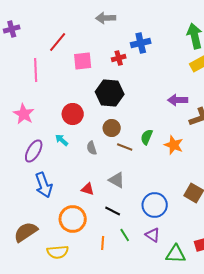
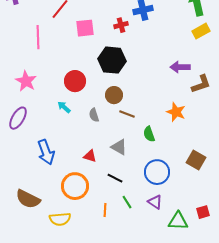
green semicircle: (147, 137) -> (149, 134), moved, turned -42
purple ellipse: (34, 151) -> (18, 118), moved
brown semicircle: (26, 232) -> (28, 199), turned -120

